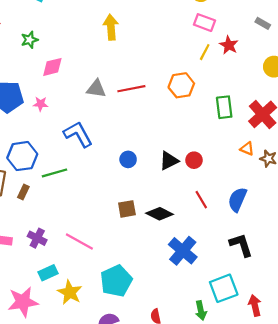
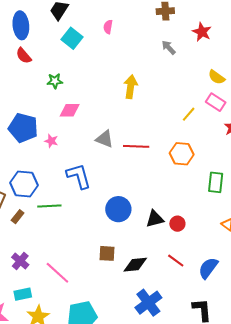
yellow line: (205, 52) -> (189, 114), moved
blue circle: (128, 159) -> (118, 209), size x1.6
red line: (201, 200) -> (176, 261), turned -36
black diamond: (160, 214) -> (135, 265), turned -45

